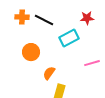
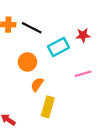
red star: (87, 18) -> (83, 35), moved
orange circle: (31, 52) -> (27, 62), moved

